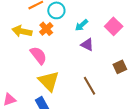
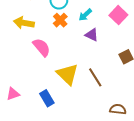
orange cross: (46, 29) -> (60, 20), moved
yellow triangle: (49, 81) -> (67, 74), moved

